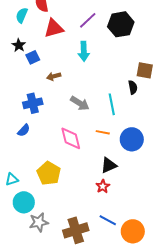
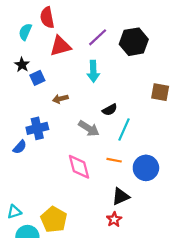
black semicircle: (133, 87) -> (110, 110), moved, turned 72
cyan line: (112, 104) -> (124, 129), turned 35
blue semicircle: (24, 130) -> (20, 147), moved
yellow pentagon: (49, 173) -> (54, 219), moved

